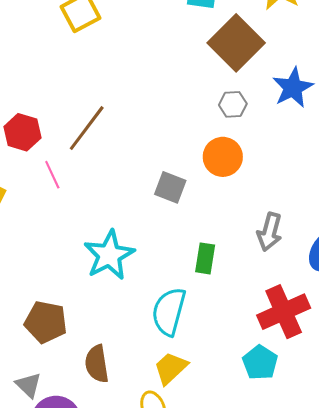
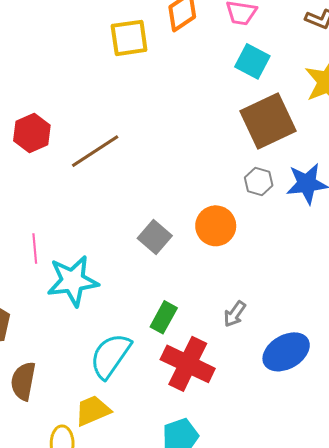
gray hexagon: (233, 104) -> (259, 181), moved
pink line: (52, 175) -> (35, 248), moved
gray arrow: (270, 232) -> (235, 314), size x0.7
red cross: (284, 312) -> (188, 364), moved, turned 30

